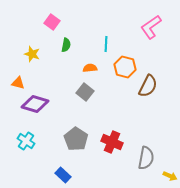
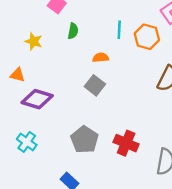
orange hexagon: (125, 67) -> (147, 37), moved

